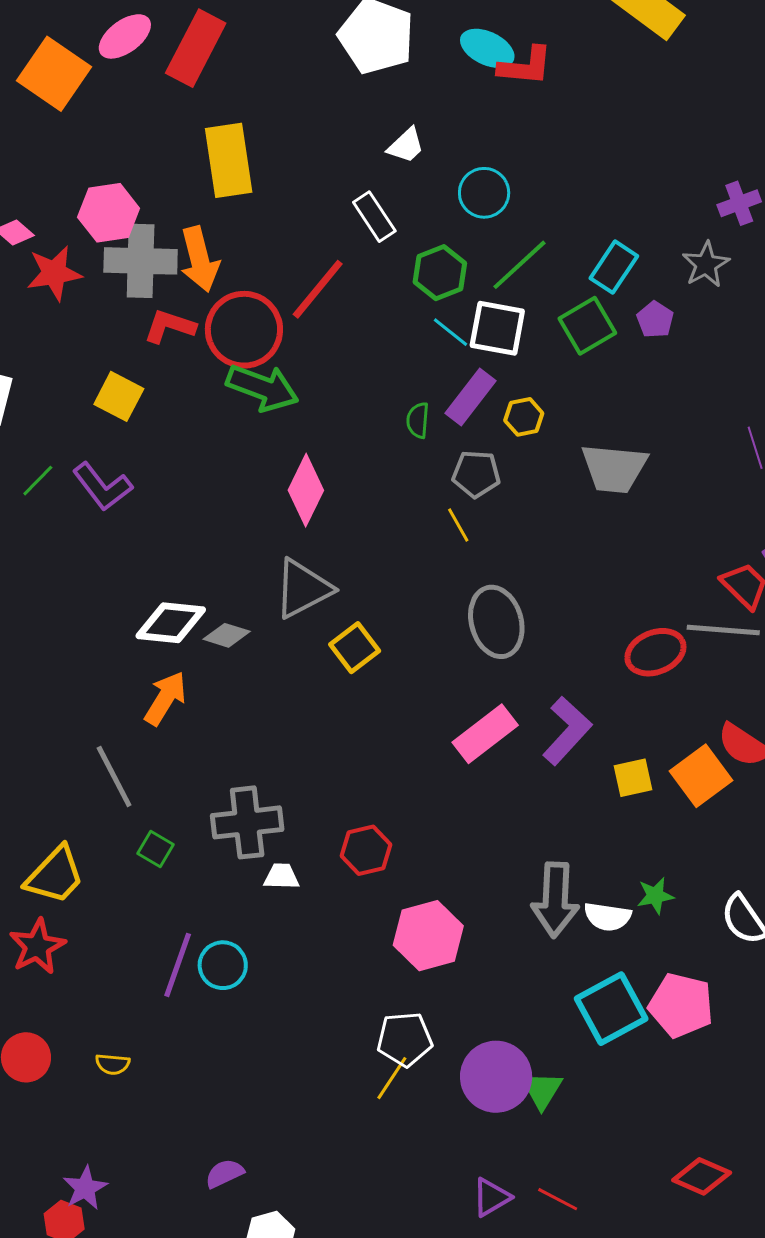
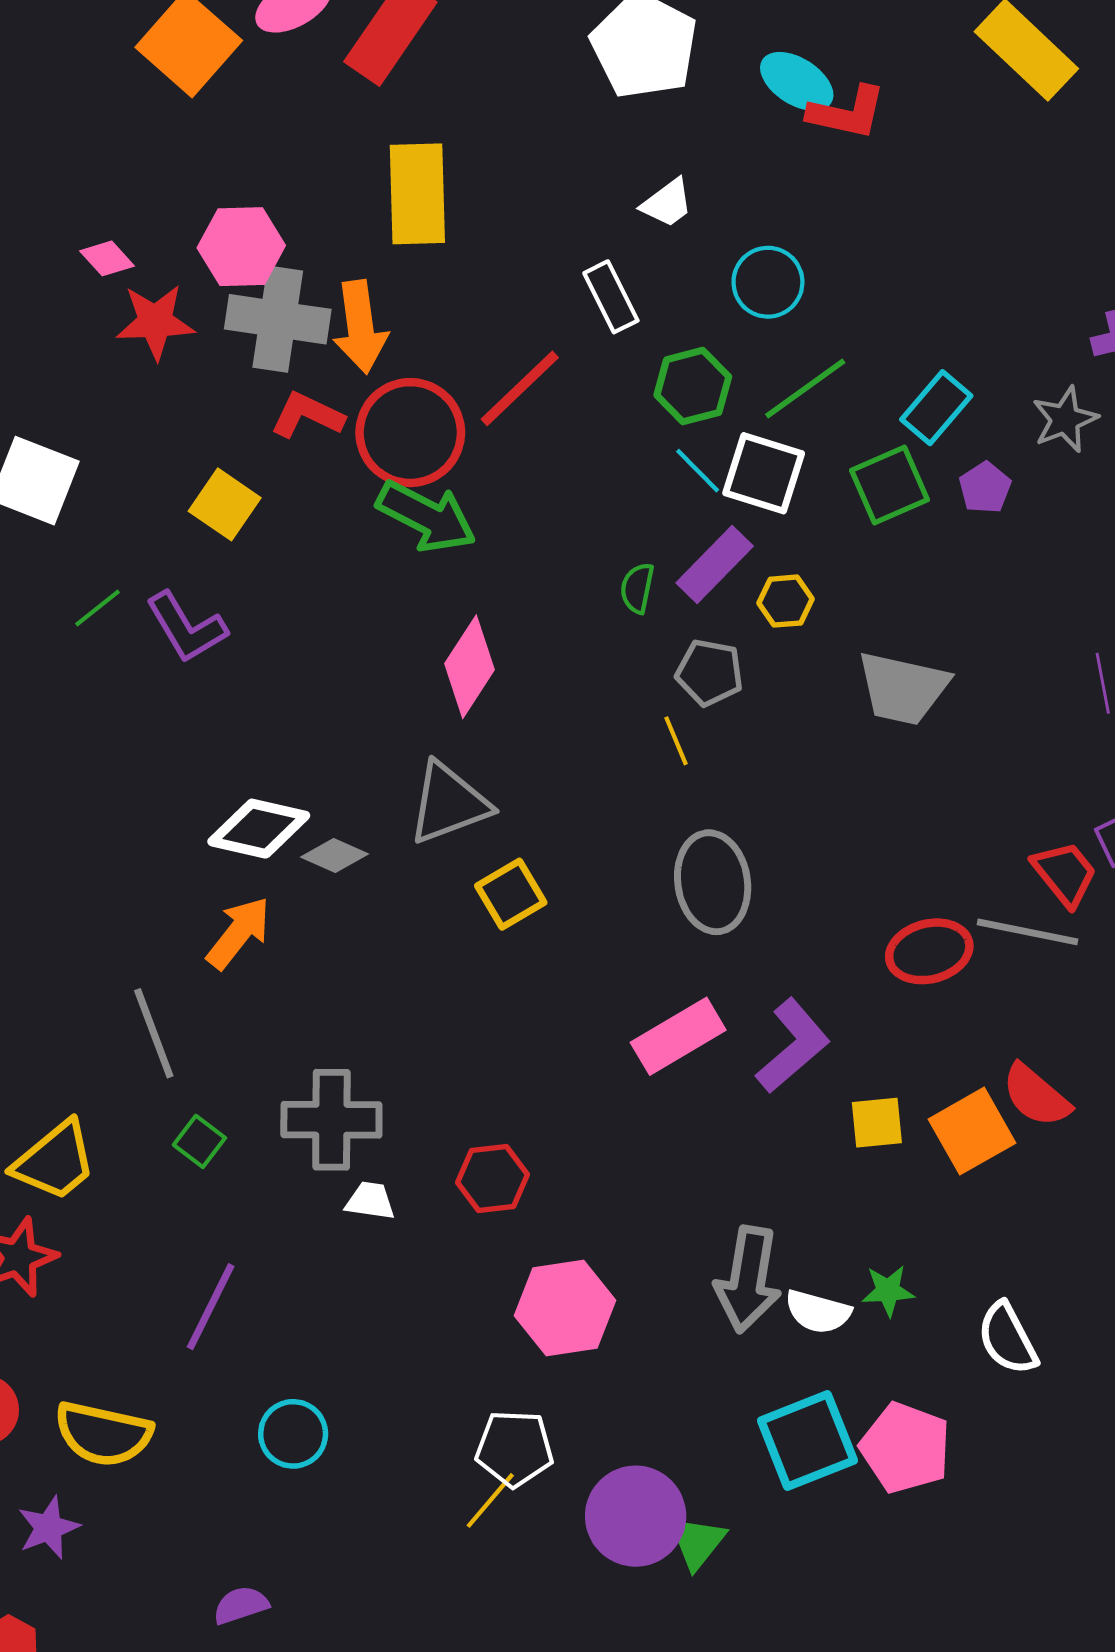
cyan circle: (223, 965) -> (293, 1434), moved
yellow semicircle: (113, 1064) -> (103, 1434), size x2.0
purple star: (85, 1188) -> (48, 1528), moved

